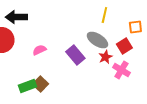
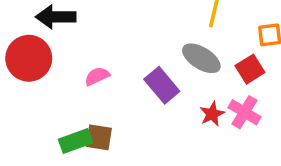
red star: (105, 57) -> (212, 114), moved
brown square: (40, 84) -> (99, 137), turned -35

